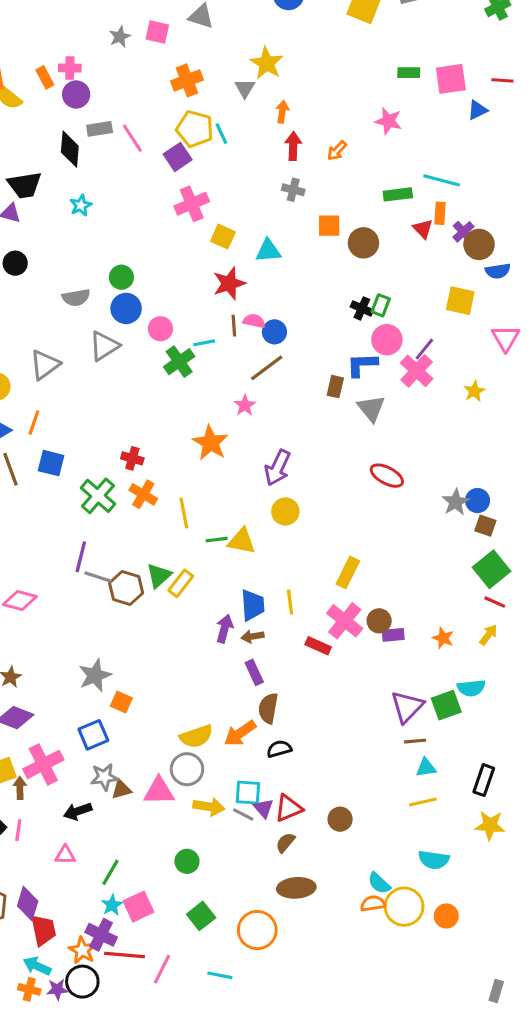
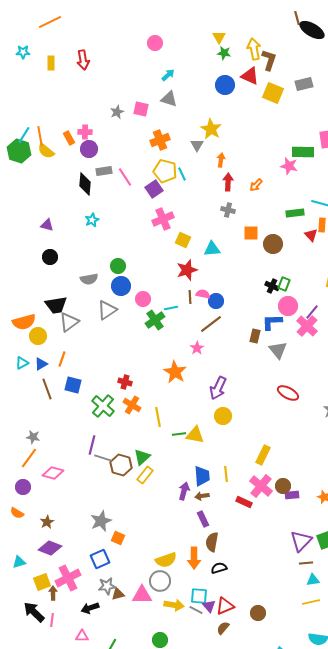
green rectangle: (409, 73) -> (303, 152), moved, size x1.5
black trapezoid: (25, 185) -> (56, 305), moved
yellow rectangle: (181, 583) -> (145, 475), moved
orange arrow: (240, 733) -> (194, 558), turned -55

